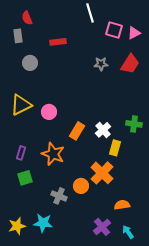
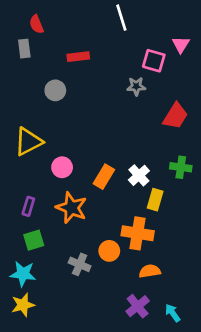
pink square: (114, 30) -> (154, 61), moved
pink triangle: (134, 33) -> (181, 45), turned -32
gray circle: (30, 63) -> (55, 90), moved
red trapezoid: (130, 64) -> (175, 116), moved
pink circle: (49, 112) -> (62, 167), moved
orange cross: (102, 173) -> (138, 233), turned -35
orange semicircle: (122, 205) -> (150, 271), moved
cyan star: (43, 223) -> (23, 274), moved

